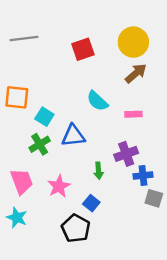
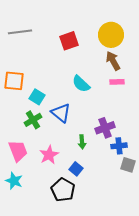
brown arrow: (136, 73) -> (113, 61), turned -78
pink rectangle: (133, 114) -> (117, 82), moved
blue triangle: (73, 136) -> (61, 113), turned 45

